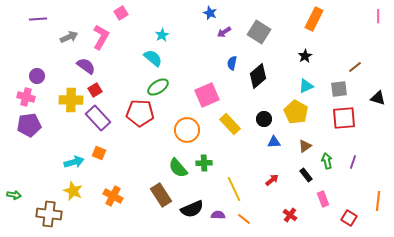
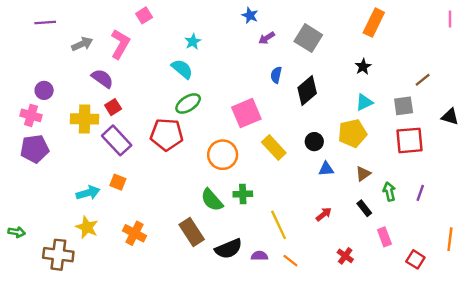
yellow pentagon: (296, 112) -> (352, 133), turned 30

